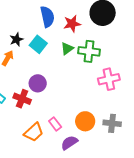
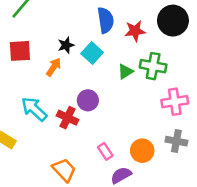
green triangle: (67, 48) -> (125, 72), moved
gray cross: (112, 123) -> (176, 141), moved
orange trapezoid: (34, 132) -> (64, 170), moved, turned -95

